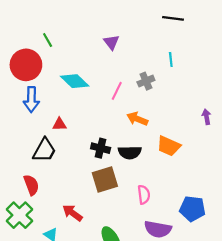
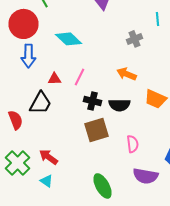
pink line: (117, 91) -> (80, 77), moved
red semicircle: (31, 185) -> (16, 120), moved
red arrow: (72, 213) -> (48, 157), moved

